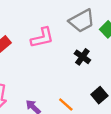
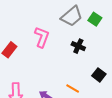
pink L-shape: (42, 38) -> (42, 37), turned -45

